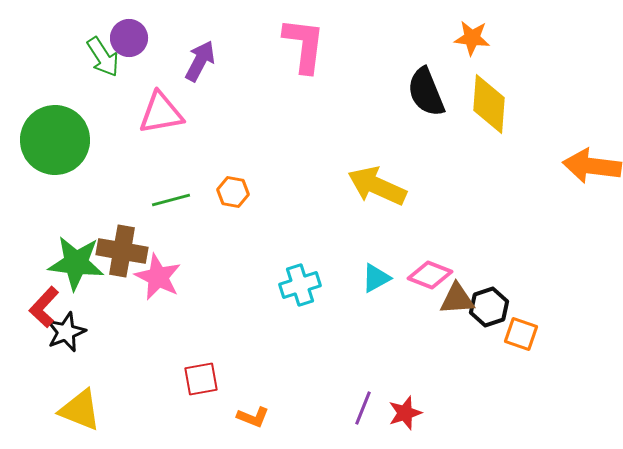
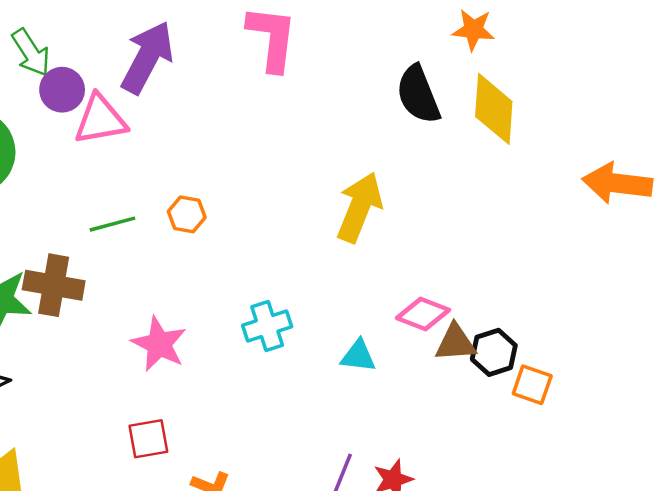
purple circle: (129, 38) -> (62, 90), moved
purple arrow: (200, 61) -> (147, 57), size x1.5
yellow arrow: (377, 186) -> (359, 207), turned 88
pink star: (158, 277) -> (159, 344), moved
cyan triangle: (376, 278) -> (358, 356), moved, turned 36

